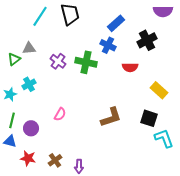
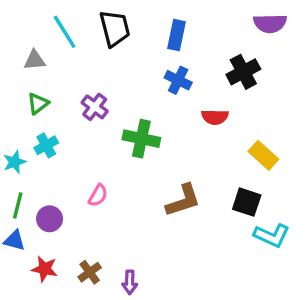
cyan line: (40, 16) -> (65, 32), turned -65
blue rectangle: (116, 23) -> (176, 35), moved, turned -36
gray triangle: (29, 48) -> (35, 60), moved
green triangle: (14, 59) -> (38, 104), moved
green cross: (86, 62) -> (141, 139), moved
cyan L-shape: (164, 138) -> (272, 235), turned 135

